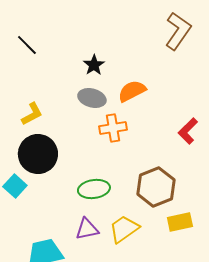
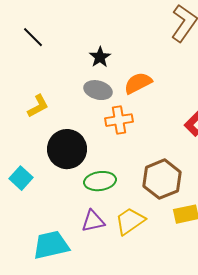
black circle: (38, 154) -> (67, 149), moved

